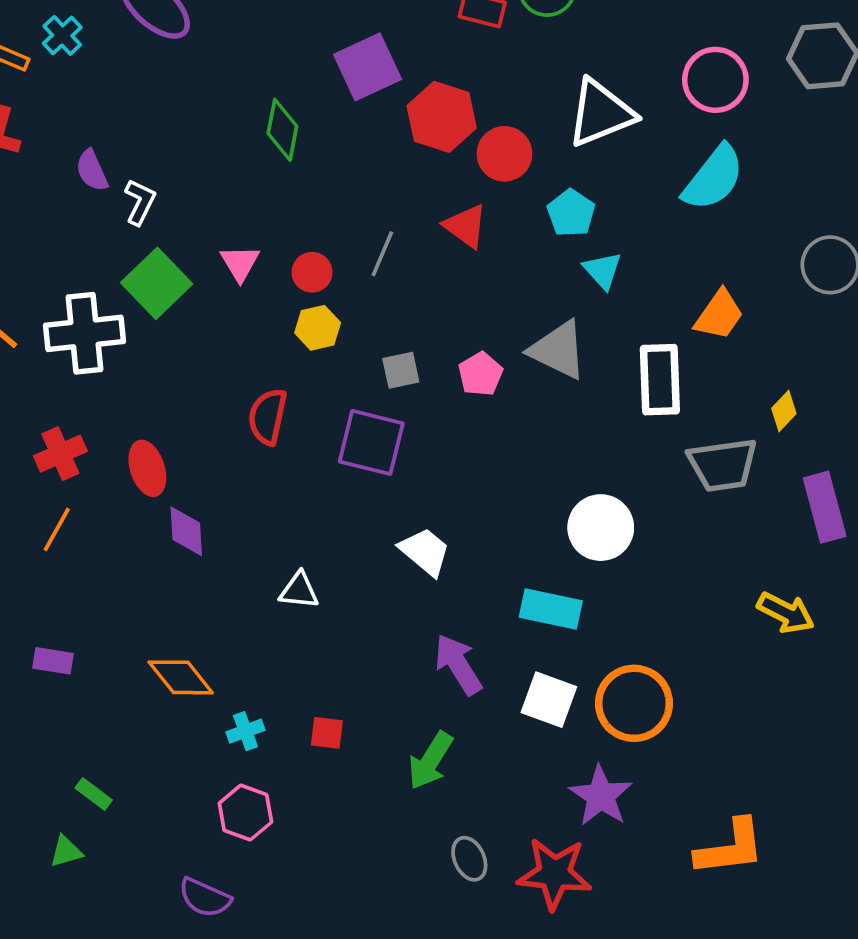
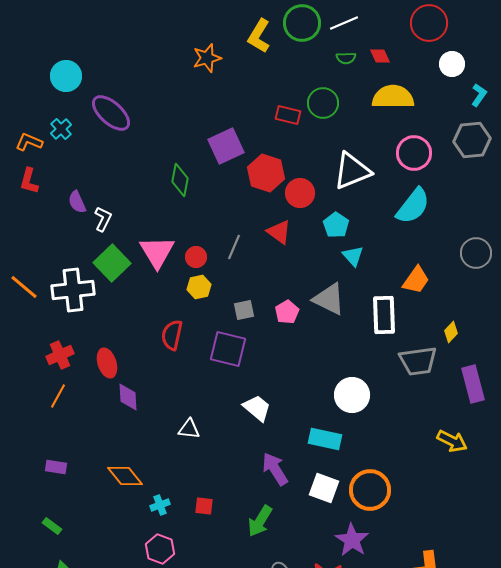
pink triangle: (240, 263) -> (157, 252), size x1.6
green rectangle: (94, 794) -> (52, 526), moved

